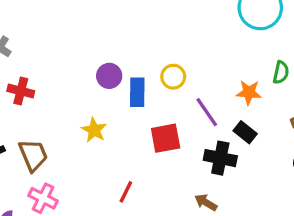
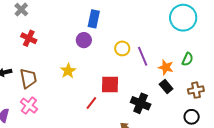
blue rectangle: (137, 92) -> (94, 19), moved
purple line: (207, 112) -> (143, 56), moved
black rectangle: (245, 132) -> (166, 86), moved
red line: (126, 192) -> (91, 103), moved

